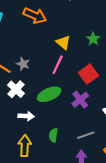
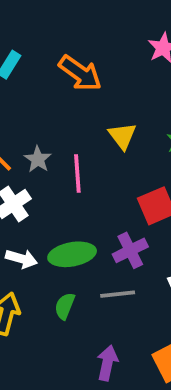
pink line: (58, 65) -> (77, 174), moved, turned -42
green ellipse: (49, 94) -> (72, 254), moved
gray line: (86, 135) -> (118, 294), moved

